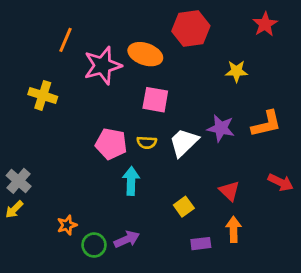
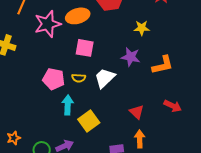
orange ellipse: (145, 54) -> (78, 16), turned -35
purple star: (221, 128) -> (131, 57), moved
yellow square: (184, 207) -> (89, 121), moved, size x1.5
orange star: (67, 225) -> (14, 138), moved

